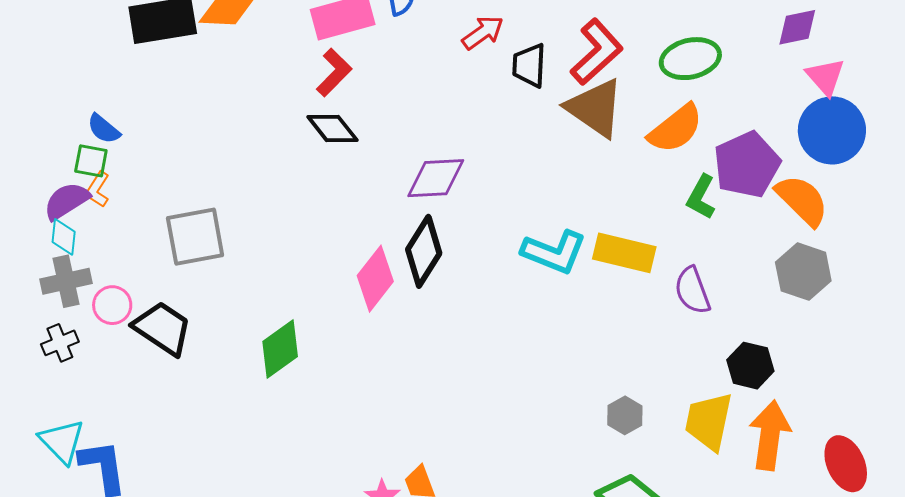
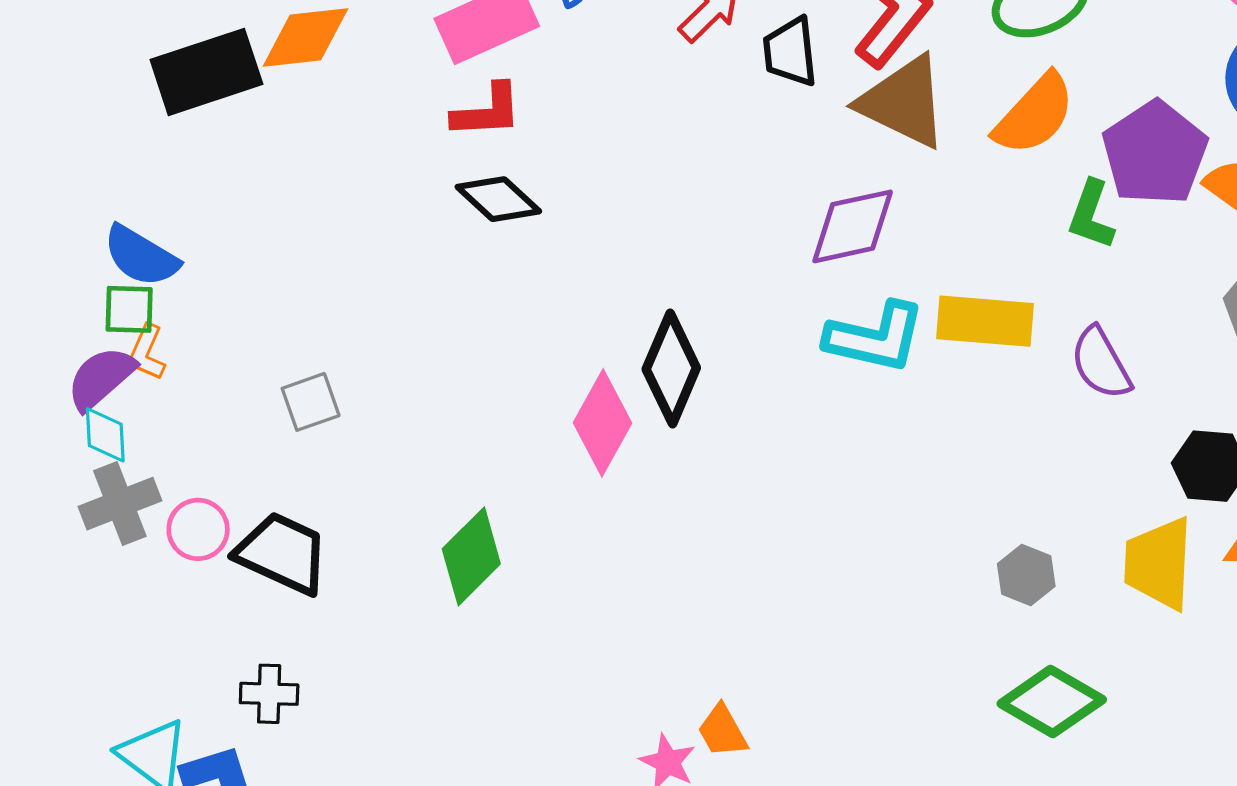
red L-shape: (334, 72) -> (487, 111), turned 51
blue semicircle: (104, 129) -> (141, 256), size x1.4
purple diamond: (436, 178) -> (853, 226), moved
gray square: (195, 237) -> (311, 402), size x0.6
black cross: (60, 343) -> (269, 694), moved, turned 33

